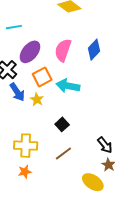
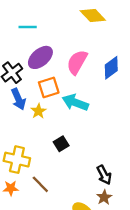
brown line: (63, 153) -> (40, 184), moved, turned 72

